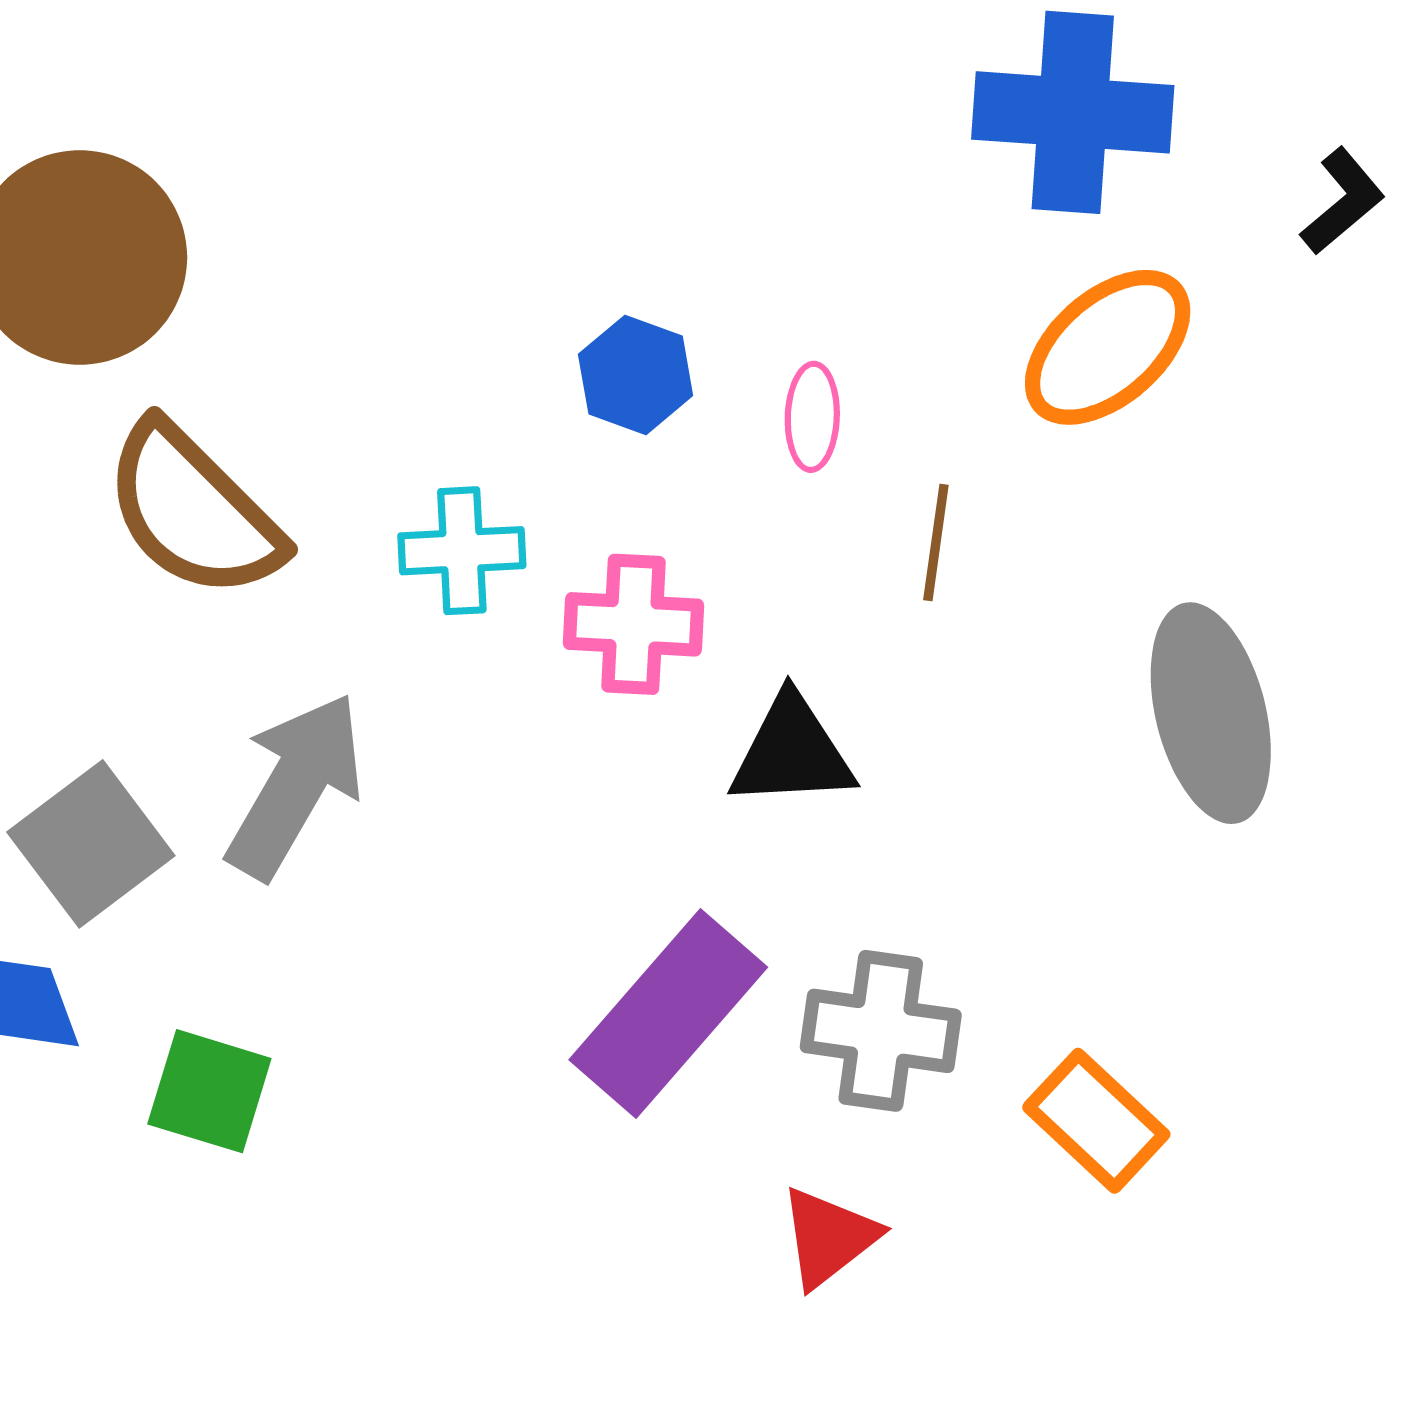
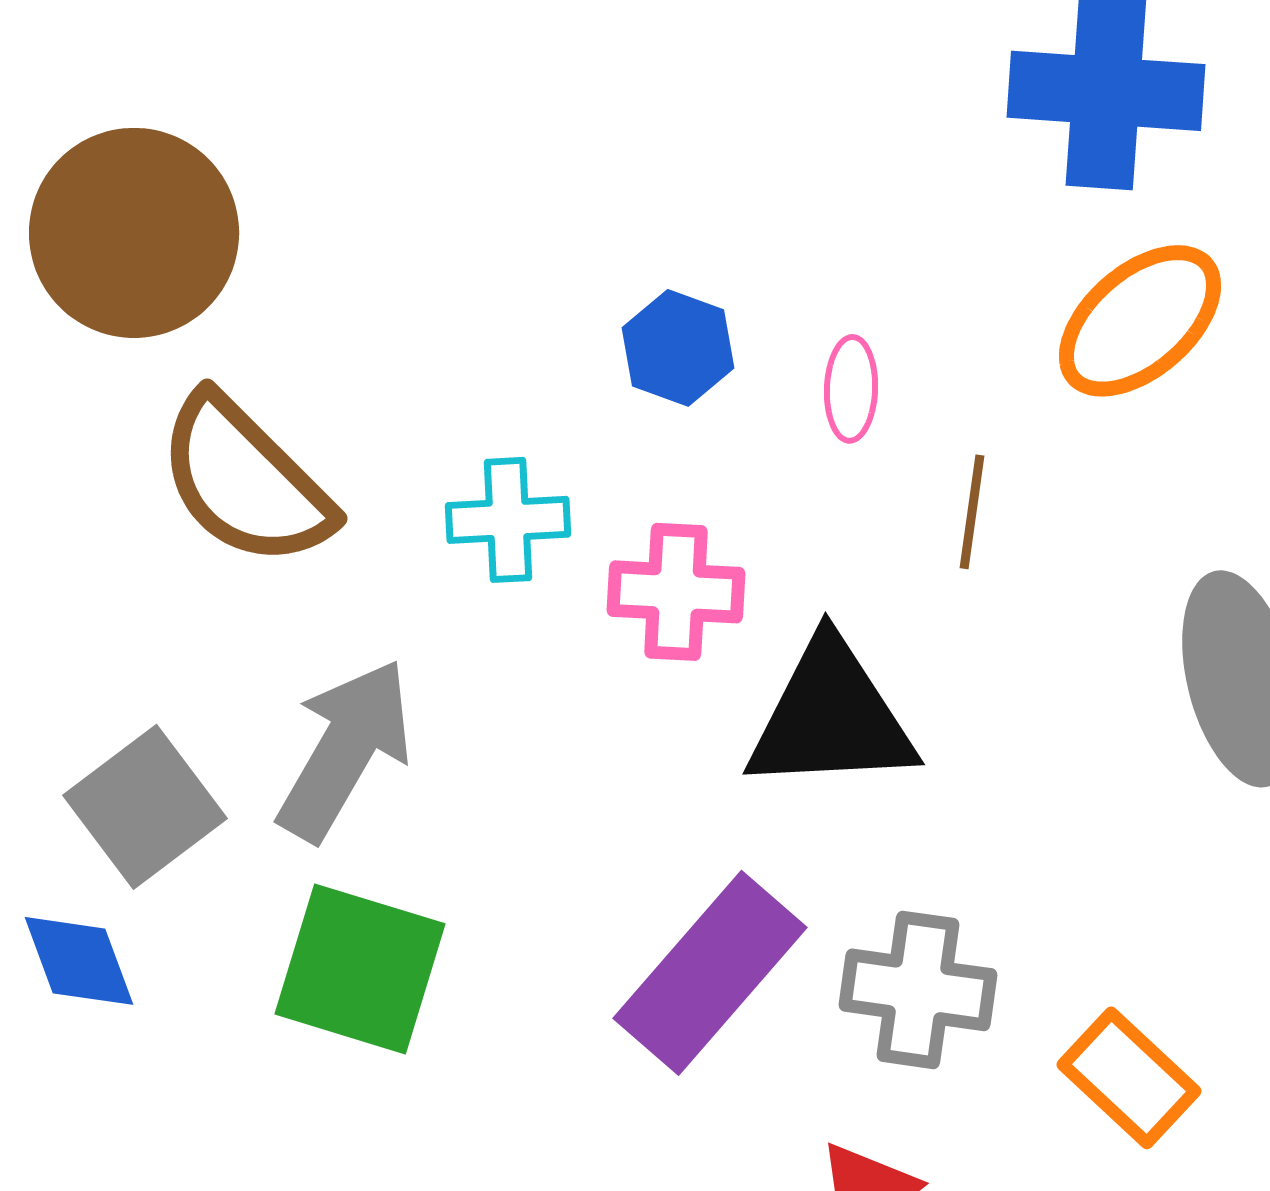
black triangle: (792, 752) -> (831, 717), size x1.4
green square: (209, 1091) -> (360, 969), moved, size x1.4

